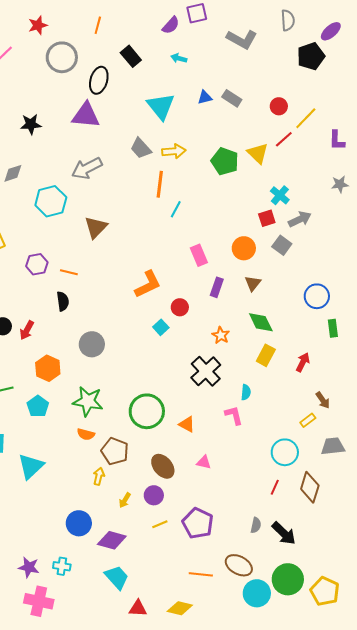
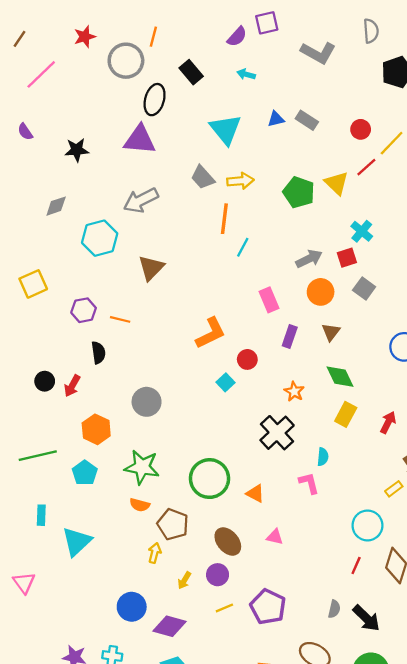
gray circle: (62, 57) -> (126, 61), moved
gray arrow: (300, 219) -> (309, 259), moved
black semicircle: (63, 301) -> (98, 353), moved

